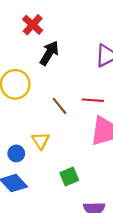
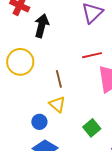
brown line: (60, 106) -> (59, 79), moved, turned 42

